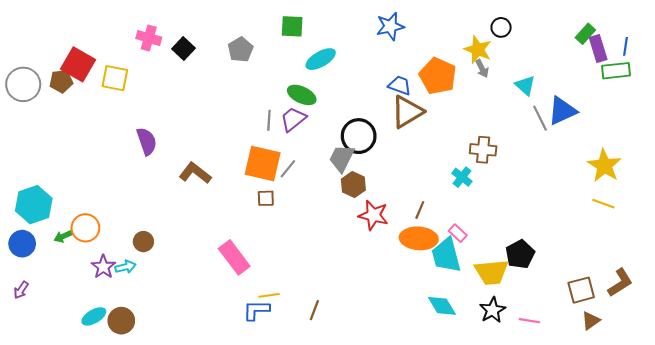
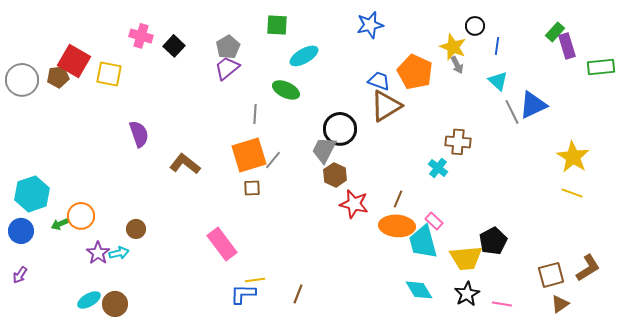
blue line: (625, 46) -> (497, 46), moved
green rectangle: (616, 71) -> (601, 67), moved
purple trapezoid: (293, 119) -> (227, 68), moved
orange square: (263, 163) -> (249, 155), turned -30

